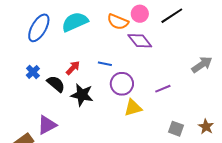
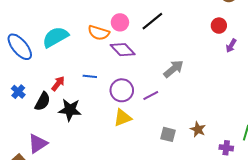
blue ellipse: (39, 28) -> (20, 47), turned -64
gray arrow: (202, 65) -> (173, 69), moved
black semicircle: (56, 84) -> (43, 101), turned 84
purple circle: (122, 84) -> (122, 90), moved

